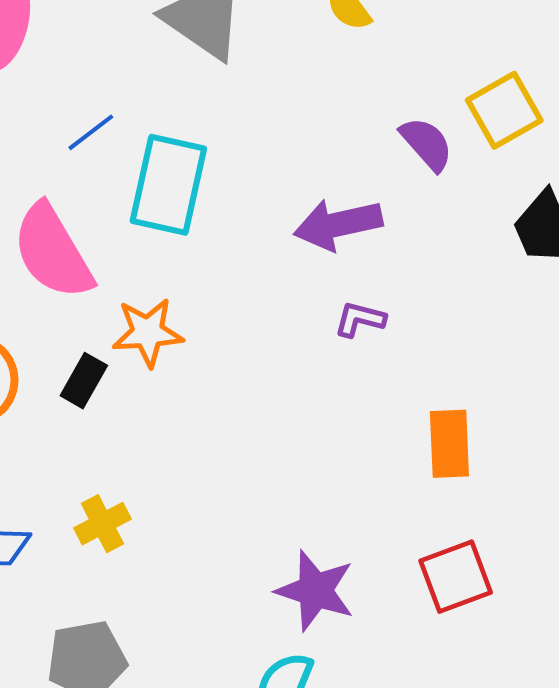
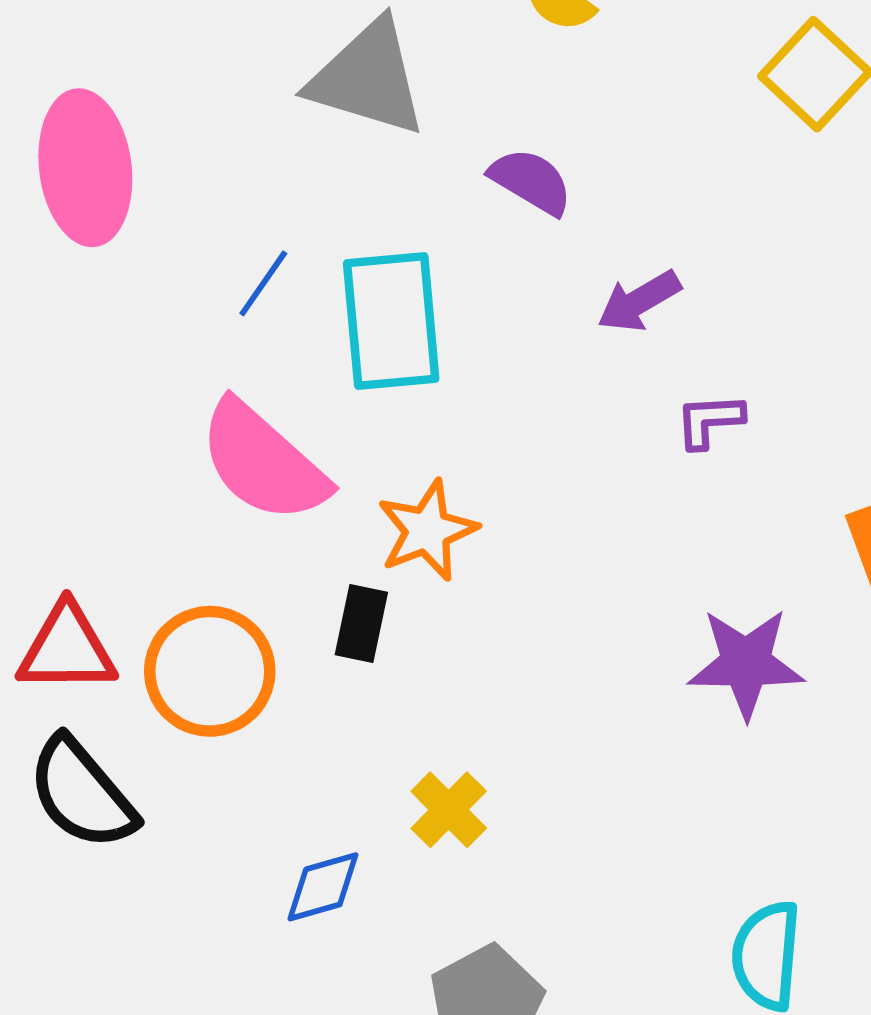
purple semicircle: (427, 144) -> (531, 181), moved
purple arrow: (338, 224) -> (639, 301), size x0.7
purple star: (315, 591) -> (746, 663), moved

